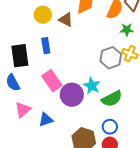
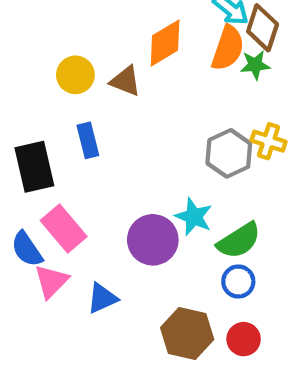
green star: (127, 30) -> (255, 65), moved
pink rectangle: (52, 81) -> (64, 229), moved
blue semicircle: (13, 83) -> (27, 249), moved
blue circle: (110, 127) -> (238, 282), moved

